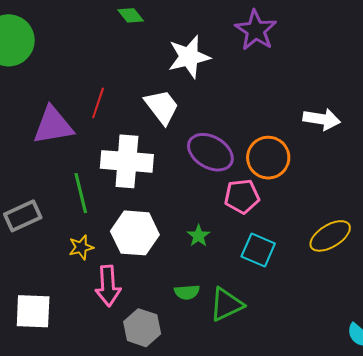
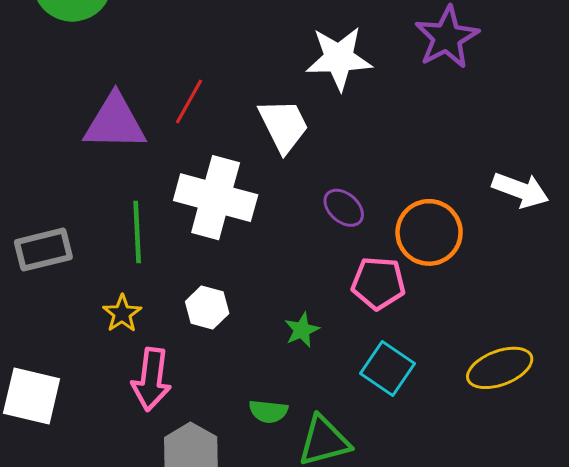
purple ellipse: (210, 152) -> (344, 208), size x0.6
white hexagon: (135, 233) -> (207, 307), size x0.6
yellow star: (81, 247) -> (122, 314), turned -30

